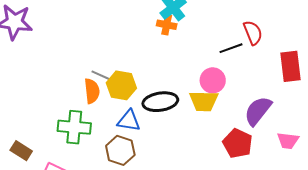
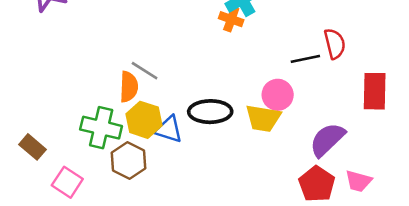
yellow hexagon: (121, 85) -> (144, 120), moved
red pentagon: (238, 143) -> (317, 184), moved
brown hexagon: (120, 150) -> (128, 161), moved

